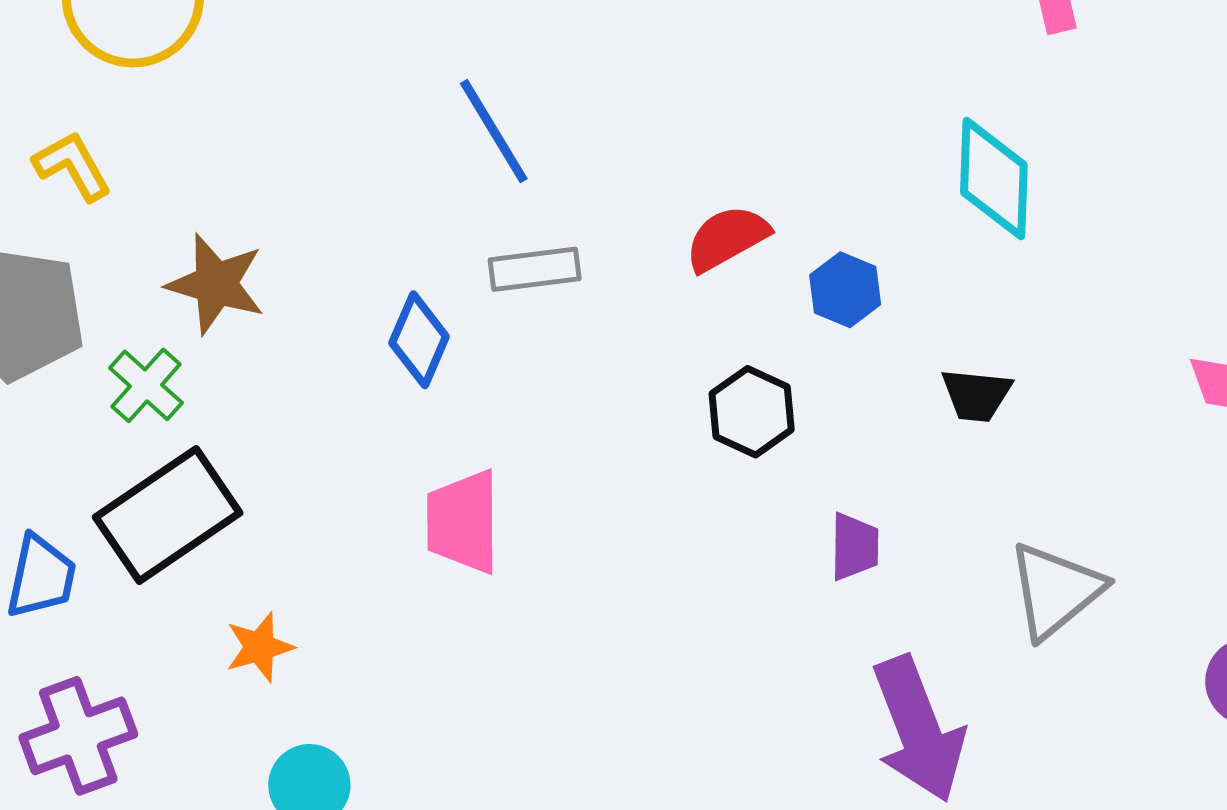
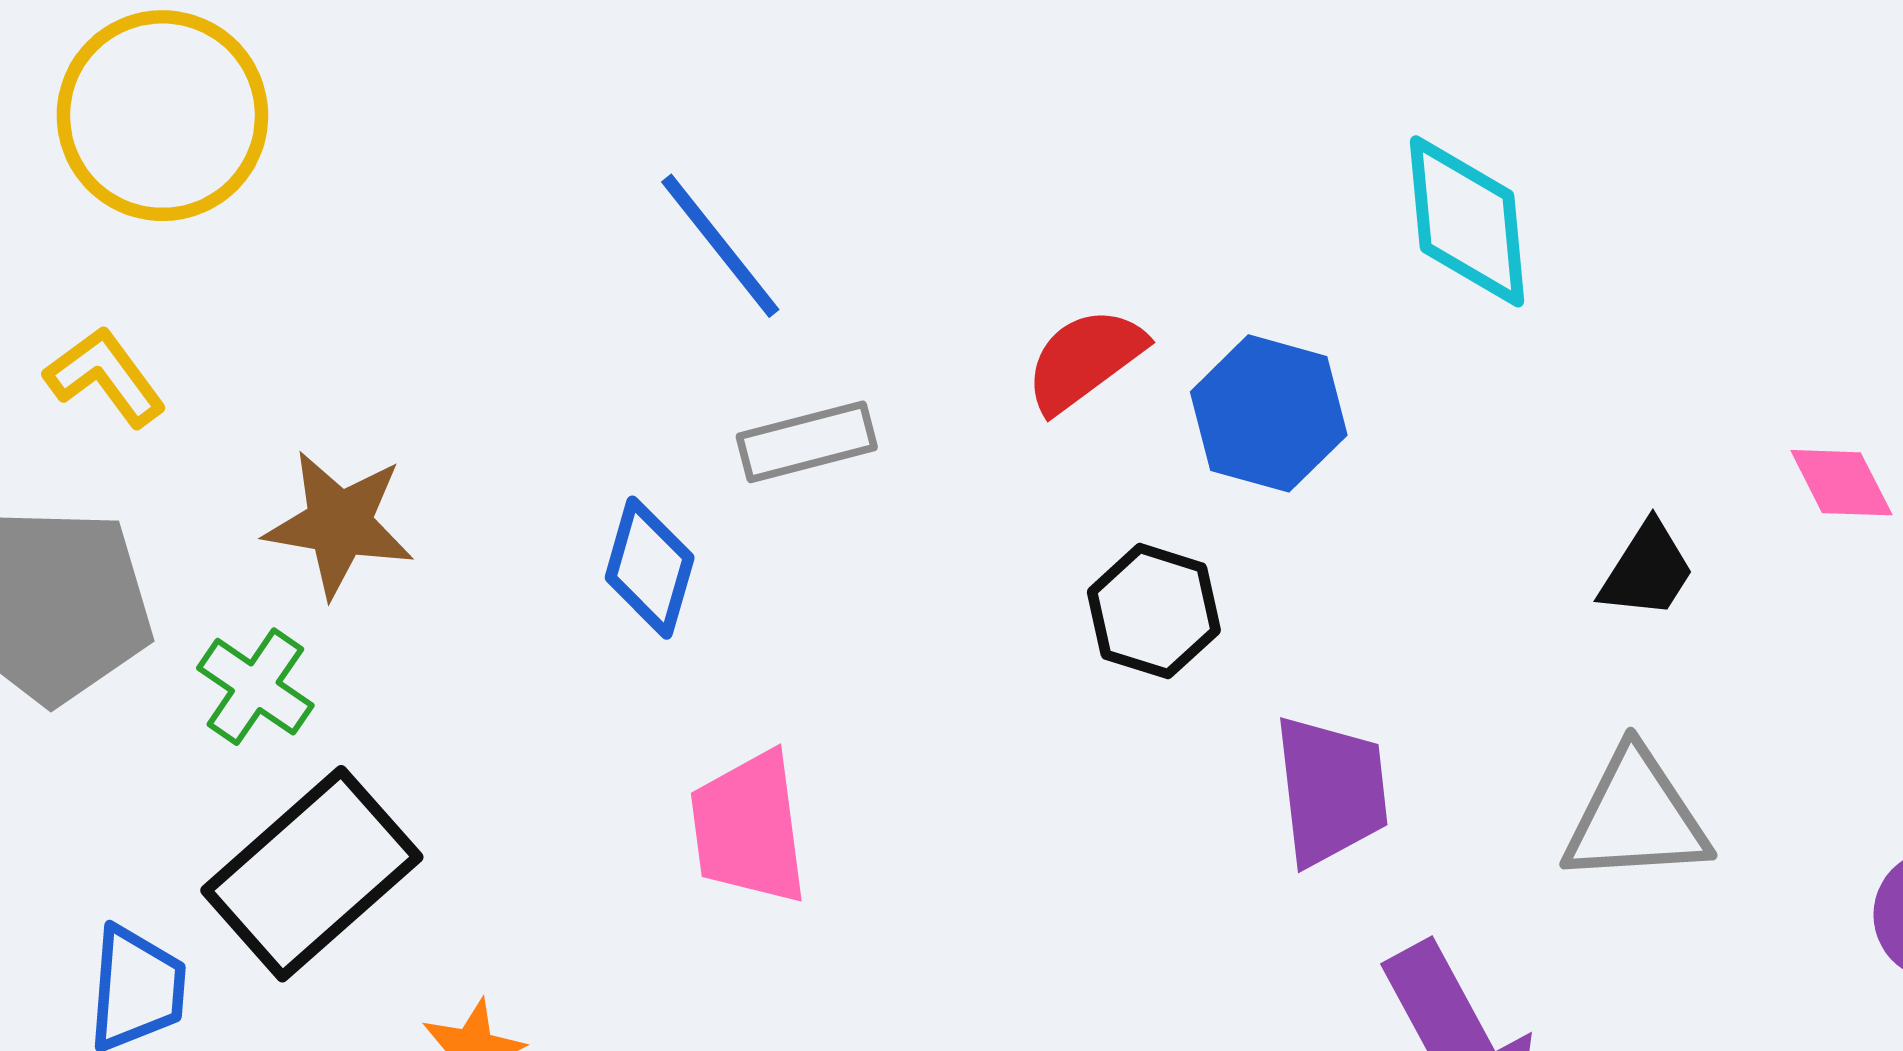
blue hexagon: (845, 290) -> (1269, 413), size x1.4
black trapezoid: (976, 395) -> (1647, 570), moved, turned -56
purple trapezoid: (855, 547) -> (1331, 791), size x1.5
gray triangle: (1055, 590) -> (1636, 817), turned 43

